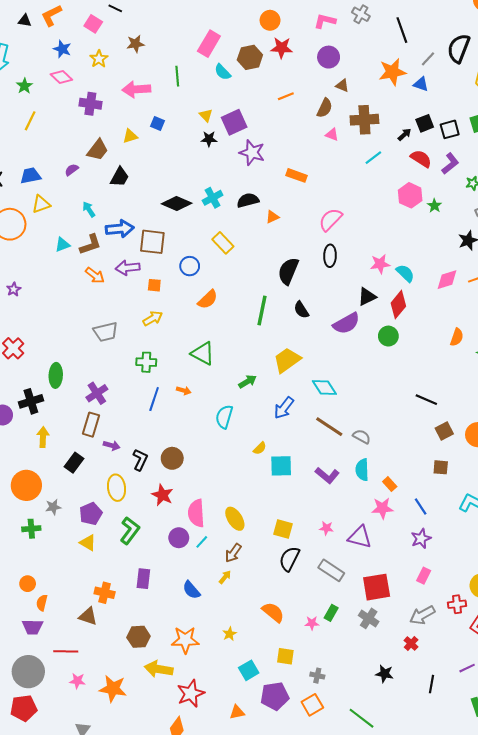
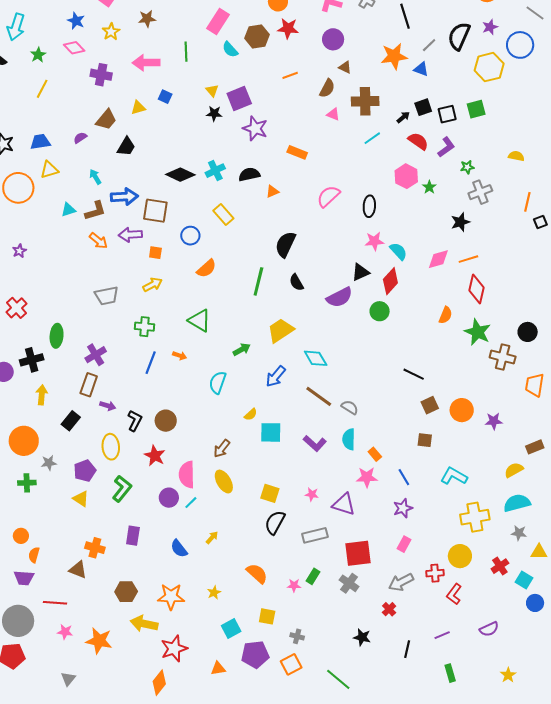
black ellipse: (330, 256) -> (369, 206), moved
brown arrow: (233, 553) -> (222, 449), moved
gray rectangle: (331, 570) -> (315, 535), turned -50

